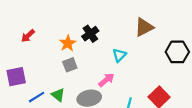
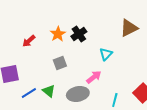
red arrow: (28, 36) -> (29, 41), moved
orange star: (68, 43) -> (58, 34), moved

